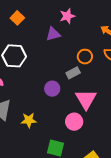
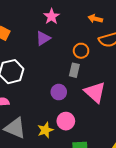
gray rectangle: (73, 73) -> (74, 70), turned -32
pink circle: (74, 122) -> (66, 121), moved

